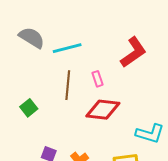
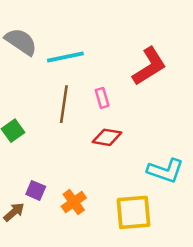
red diamond: (103, 110) -> (107, 137), size x0.7

